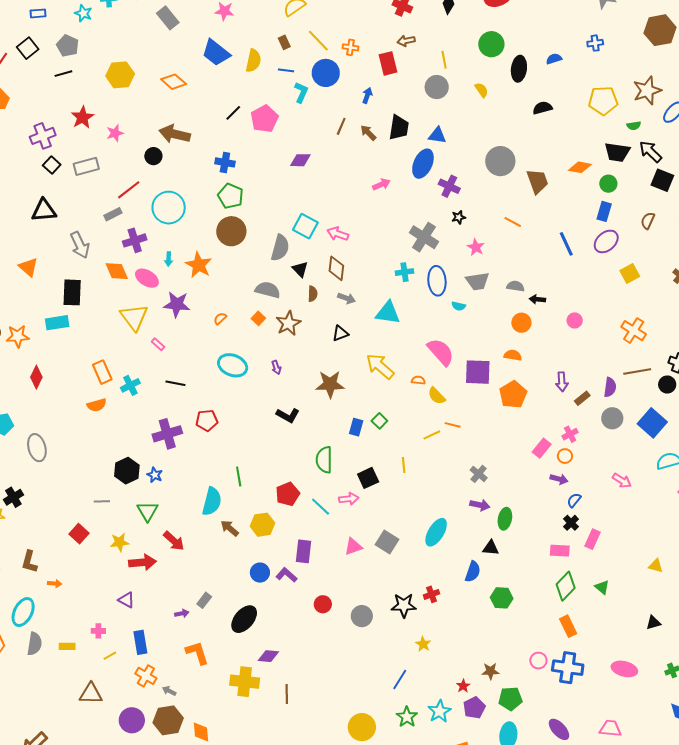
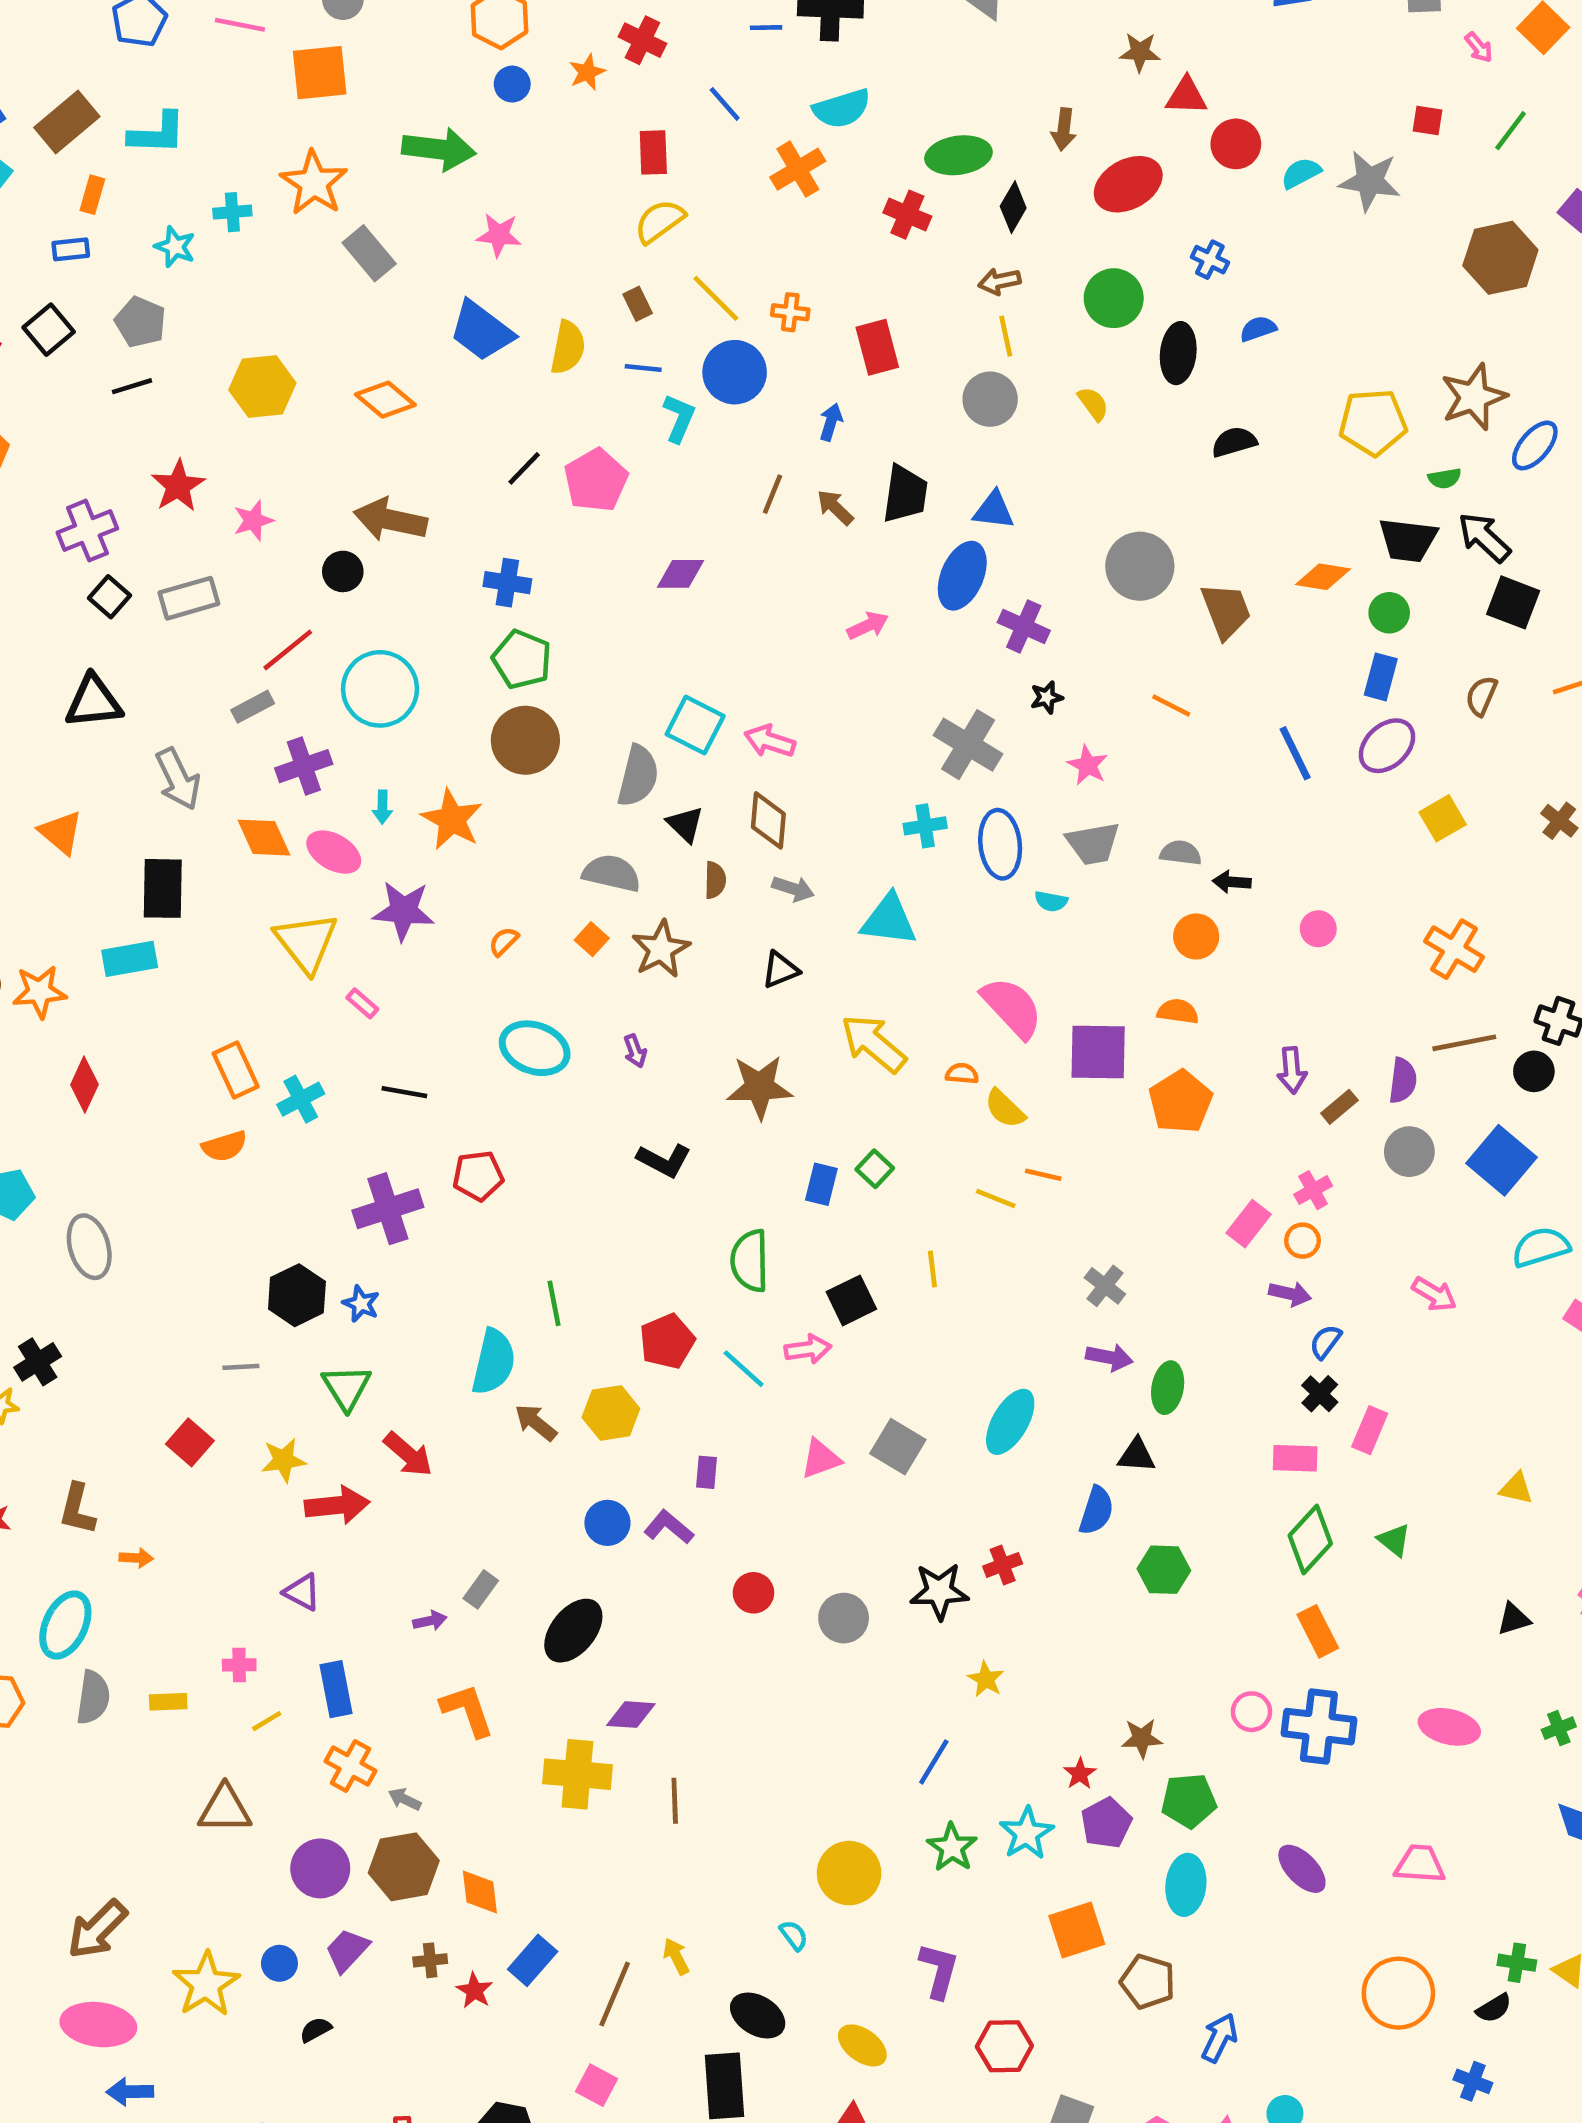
brown arrow: (406, 41) -> (999, 281), moved
blue cross: (595, 43) -> (1210, 260), moved, turned 35
yellow line: (432, 435) -> (996, 1198), turned 48
purple rectangle: (303, 551) -> (706, 1472), size x0.6

